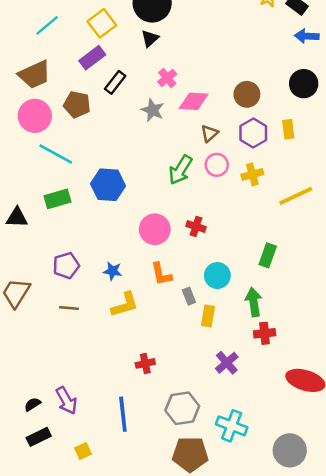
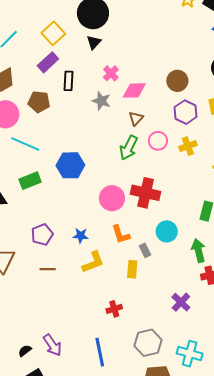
black rectangle: (115, 82) -> (68, 81), turned -30
brown triangle: (209, 133) -> (136, 118), moved
red cross: (196, 226) -> (146, 193), size x1.8
yellow rectangle: (208, 316) -> (132, 269), moved

